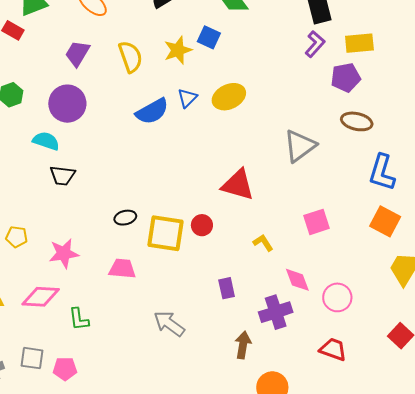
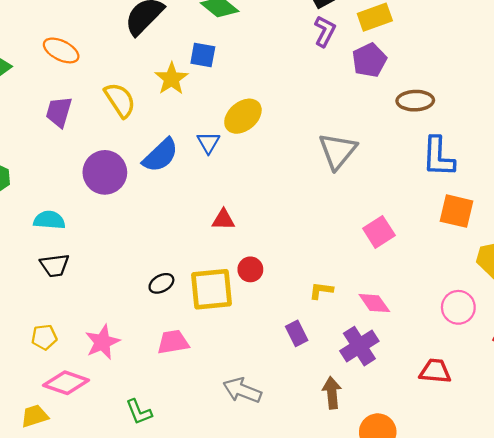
blue triangle: (187, 98) -> (208, 143), moved
purple circle: (67, 104) -> (105, 172), moved
brown ellipse: (357, 121) -> (415, 101), moved
black trapezoid: (62, 176) -> (55, 265), moved
red triangle: (238, 185) -> (223, 220), moved, size x0.6
yellow L-shape: (263, 243) -> (321, 291), moved, turned -35
pink diamond: (41, 297) -> (66, 383), moved, turned 30
pink circle: (337, 297) -> (458, 307), moved

